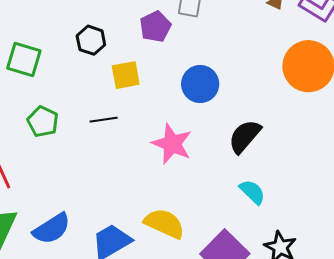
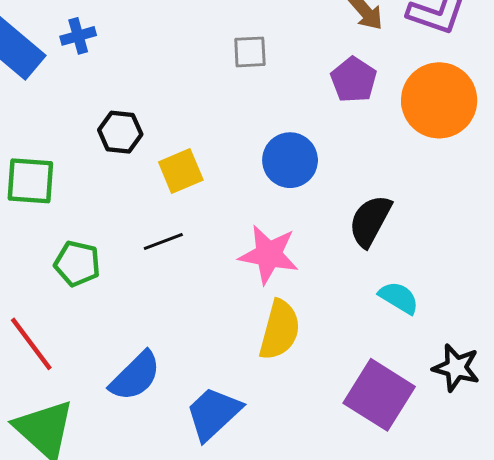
purple pentagon: (155, 27) -> (354, 80), moved
yellow semicircle: (164, 224) -> (280, 330), moved, turned 93
blue semicircle: (52, 229) -> (135, 376), moved

